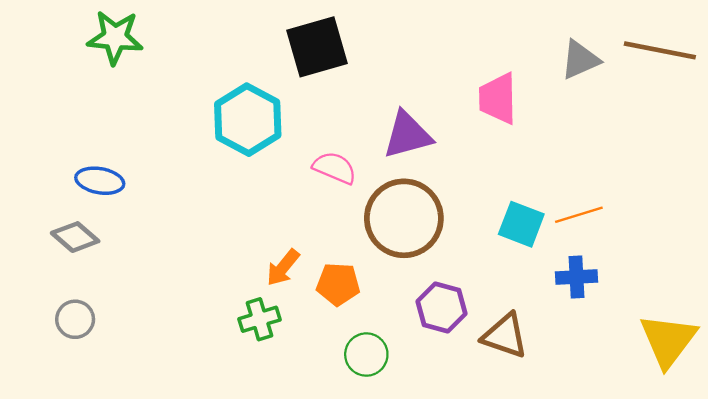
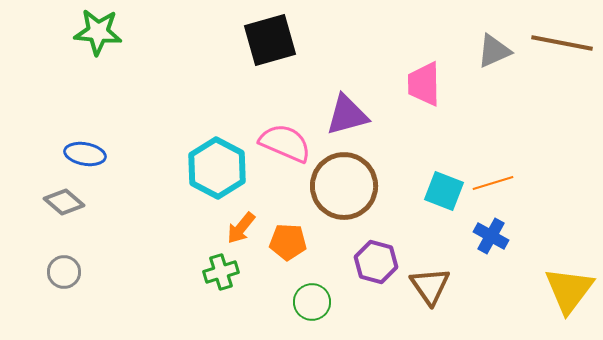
cyan hexagon: (248, 120) -> (217, 168), moved
pink semicircle: (335, 168) -> (285, 143), size x1.4
blue cross: (577, 277) -> (491, 236), turned 32
brown triangle: (505, 336) -> (430, 286), turned 36

